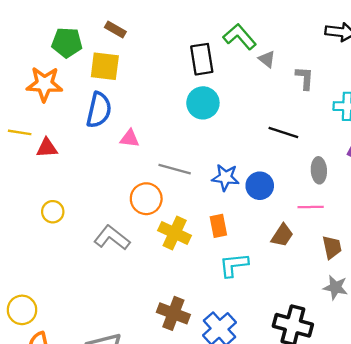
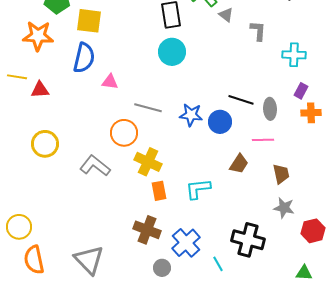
black line: (283, 132) -> (241, 100), moved
yellow circle: (53, 212) -> (45, 144), size x1.4
orange rectangle: (218, 226) -> (159, 191), moved

